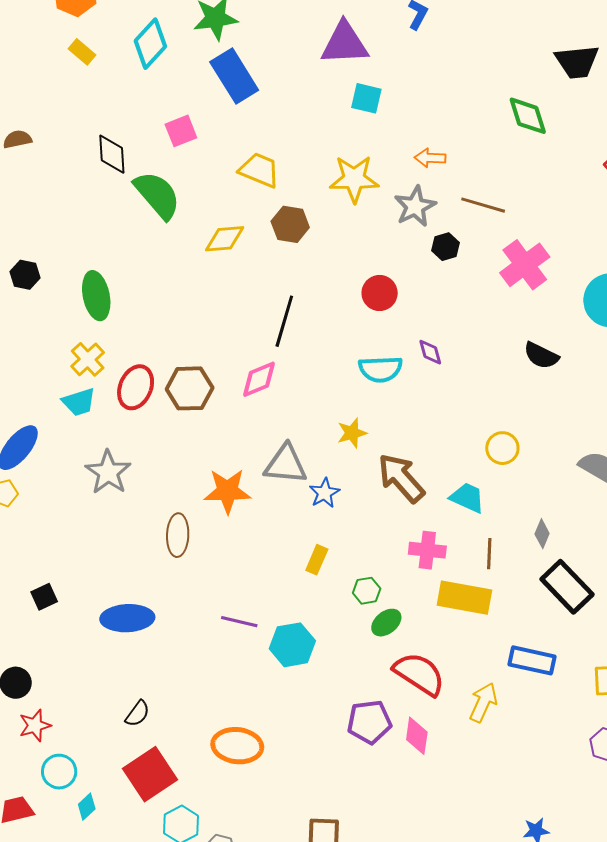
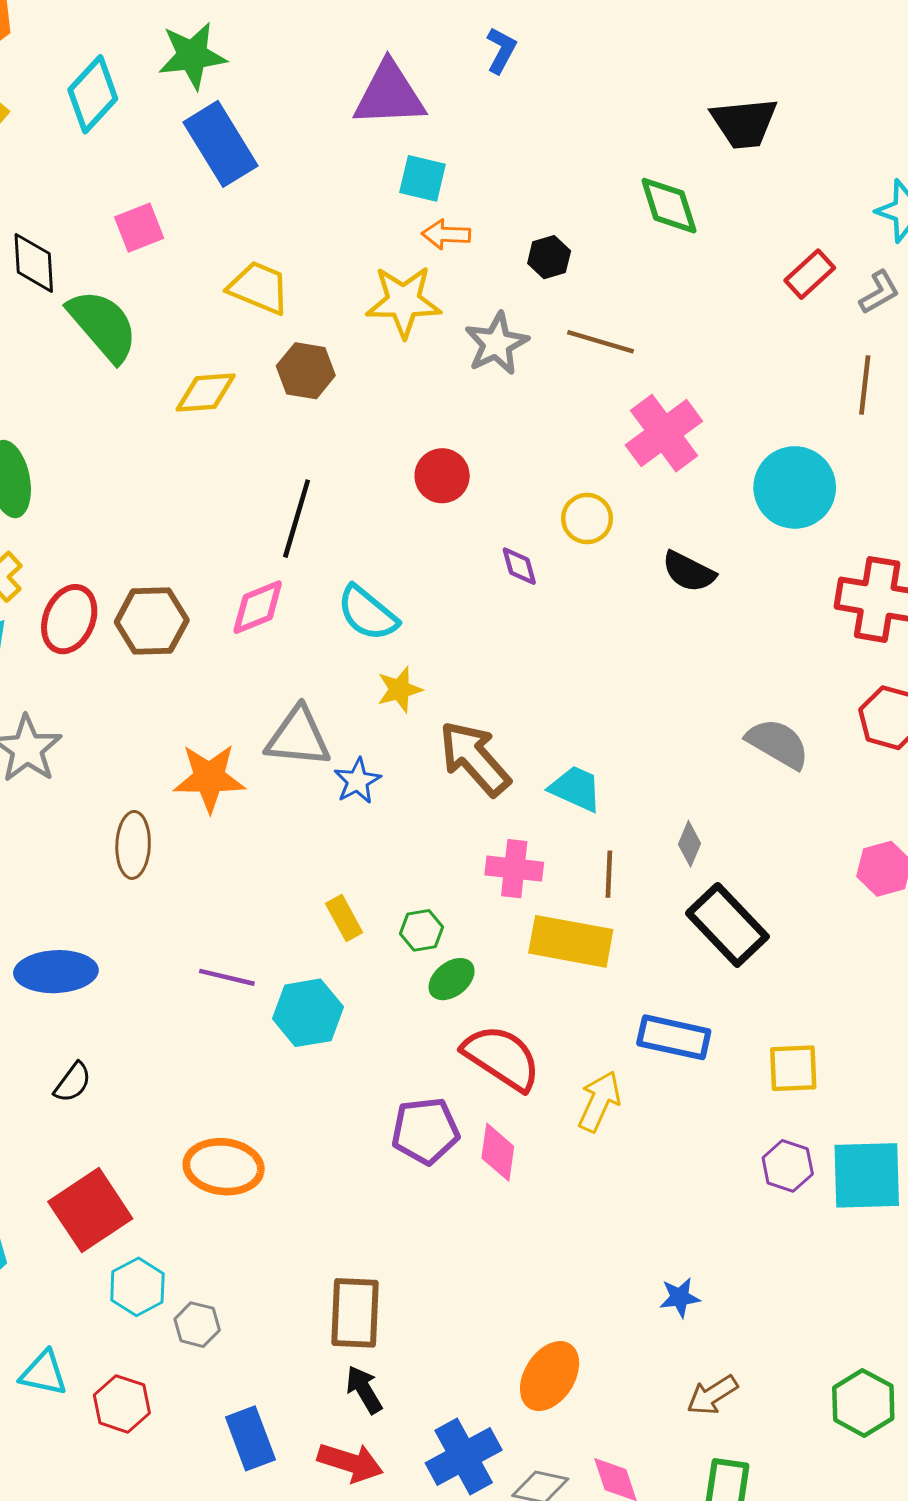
orange arrow: (430, 158) -> (446, 234), moved
black hexagon: (445, 247) -> (549, 257), moved
cyan semicircle: (380, 369) -> (368, 613), moved, turned 42
yellow circle: (502, 448) -> (587, 519), moved
yellow rectangle: (317, 560) -> (344, 918), moved, turned -52
black semicircle: (137, 714) -> (73, 1082), moved

